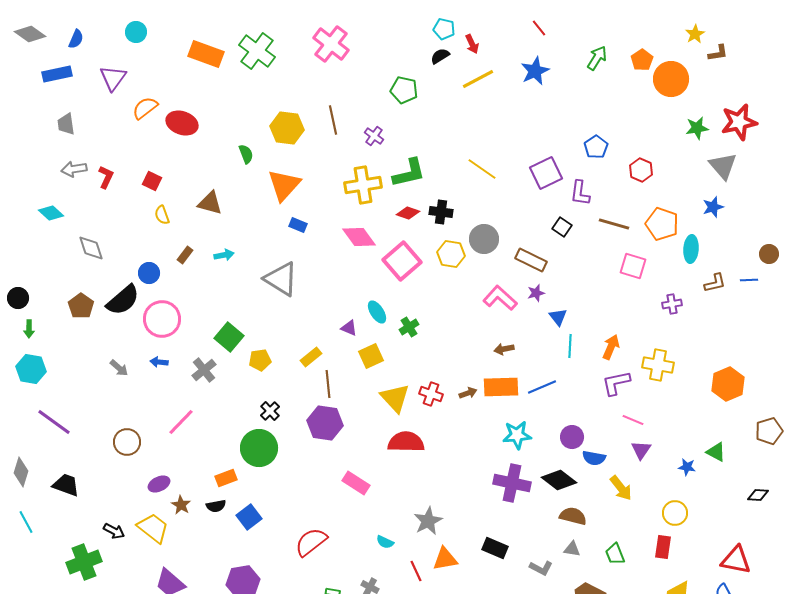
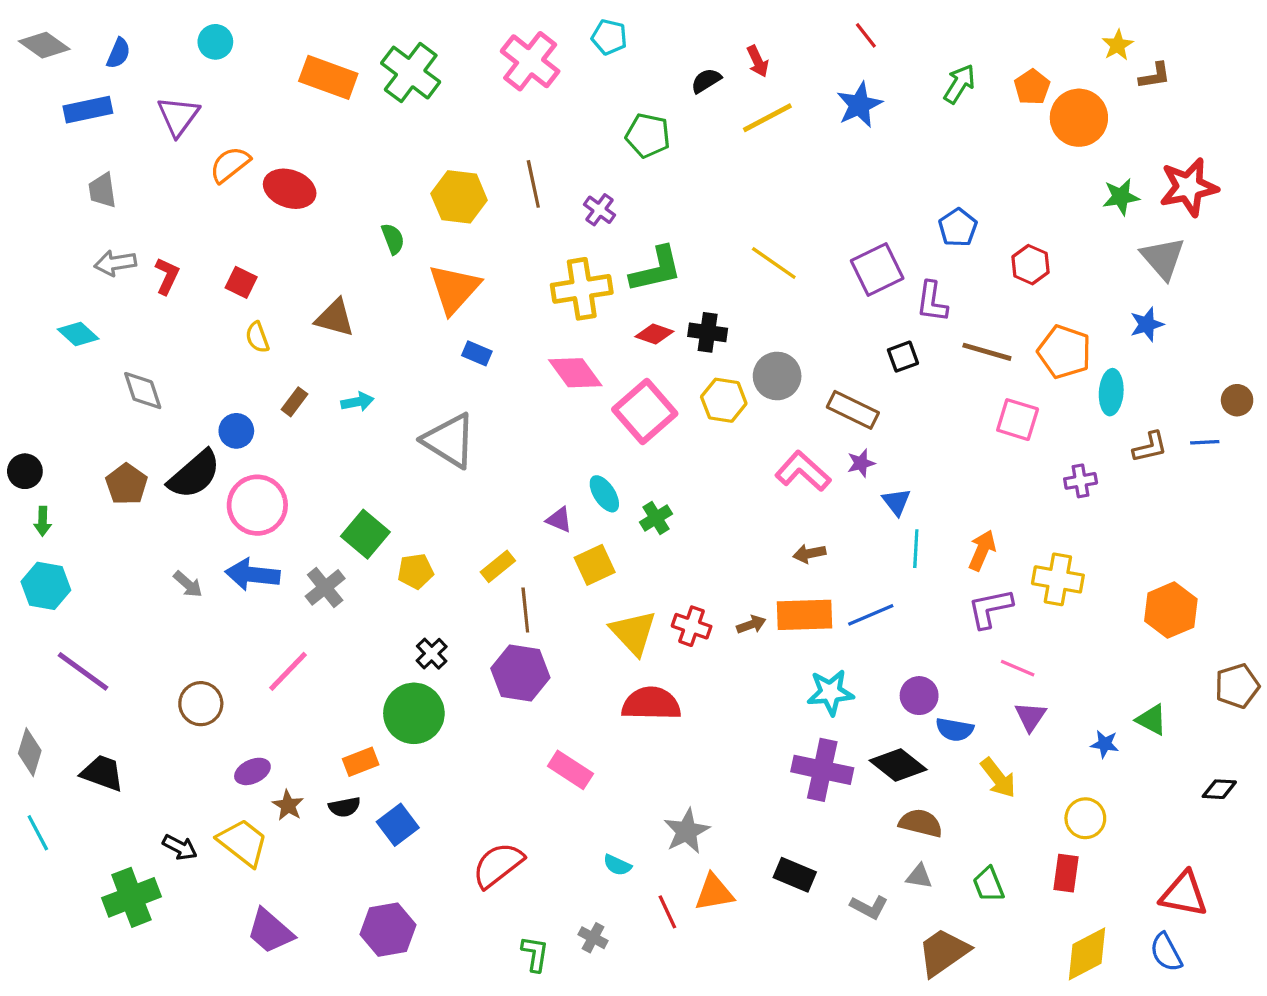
cyan pentagon: (444, 29) -> (609, 37), moved
black square: (562, 227) -> (903, 357), turned 36
blue arrow: (159, 362) -> (252, 575), size x1.8

